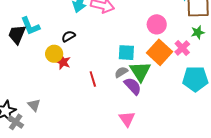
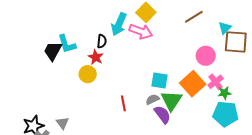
pink circle: (157, 24) -> (206, 56), moved
green star: (198, 32) -> (225, 93), moved
black semicircle: (68, 36) -> (102, 41), moved, turned 120
red star: (63, 62) -> (96, 57), moved

